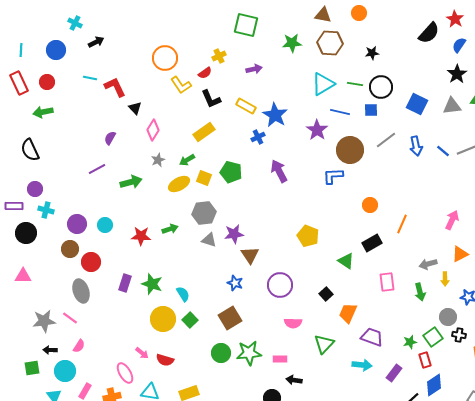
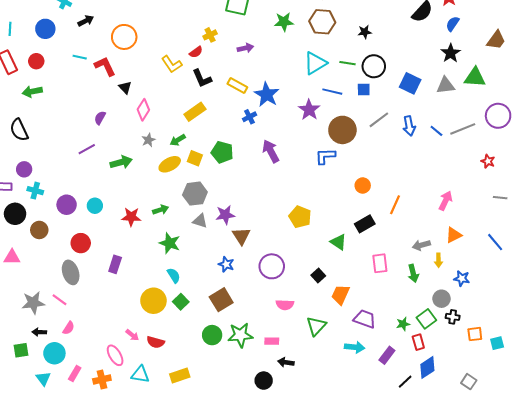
orange circle: (165, 58) -> (124, 37), moved
brown circle: (70, 249) -> (39, 230), moved
green star: (152, 284) -> (170, 243), moved

